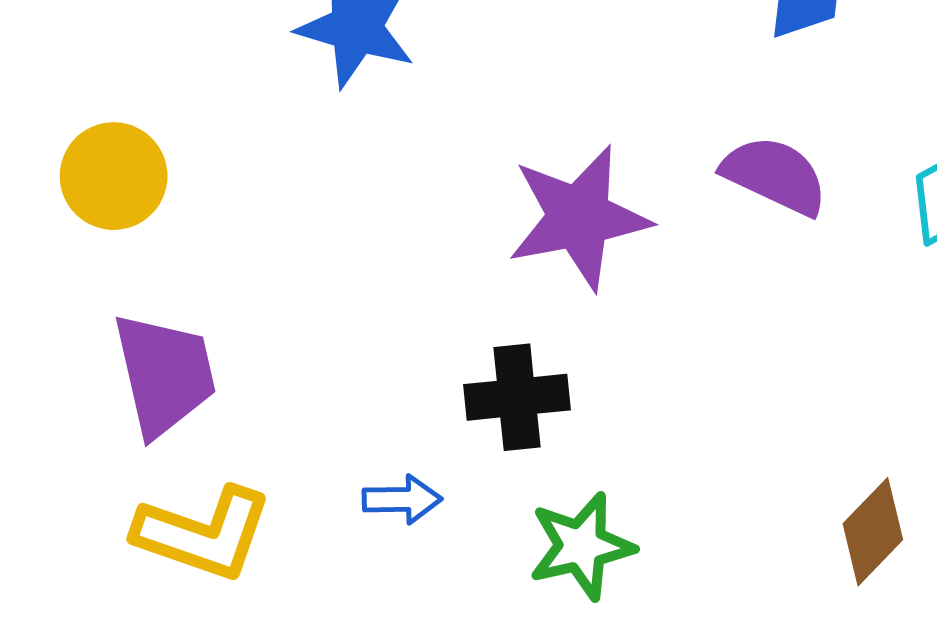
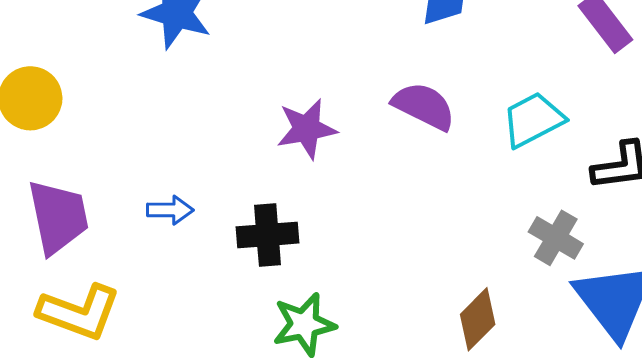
purple star: (579, 217) -> (307, 129), size x0.7
blue arrow: (402, 499) -> (170, 210), moved

